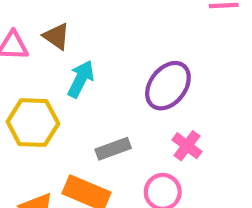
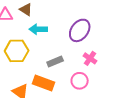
cyan arrow: (81, 79) -> (38, 29), turned -114

